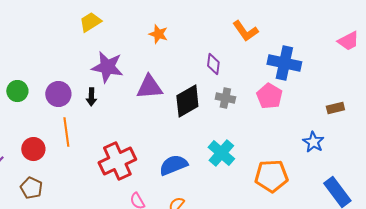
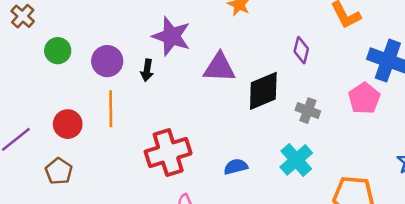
gray cross: (225, 98) -> (308, 111), moved
blue semicircle: (173, 165) -> (236, 167), size x0.7

